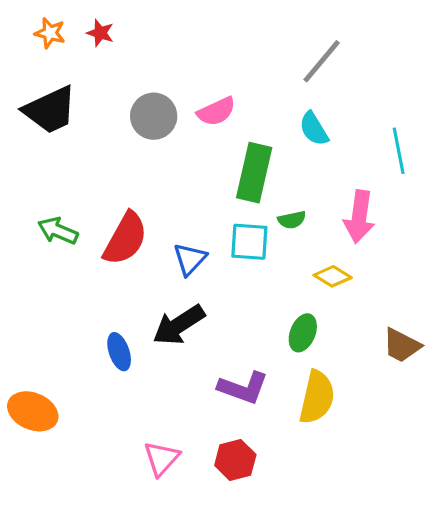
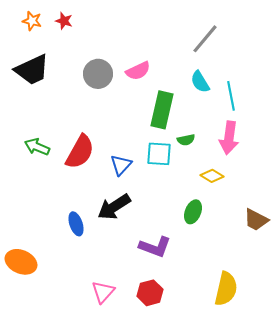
cyan line: (399, 151) -> (231, 96), moved
yellow semicircle: (317, 397) -> (226, 289), moved

